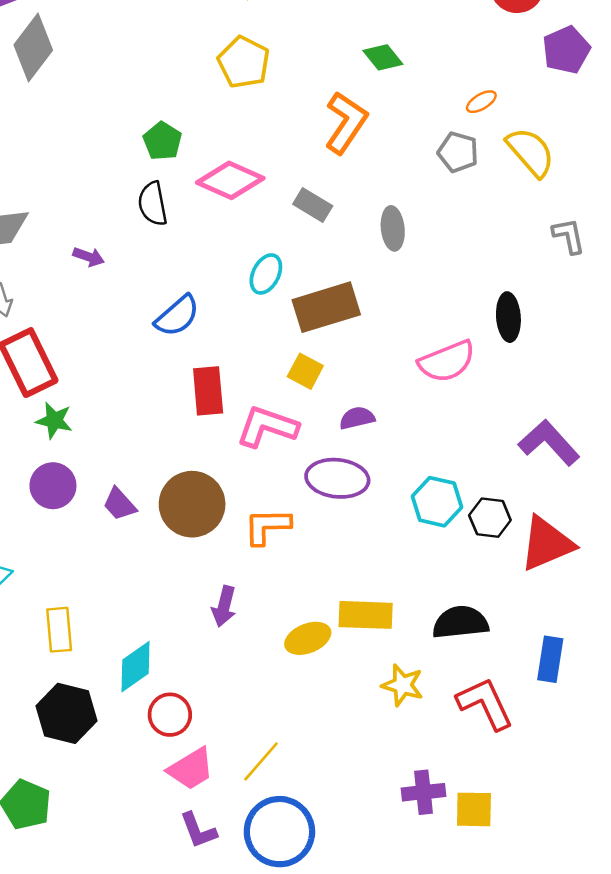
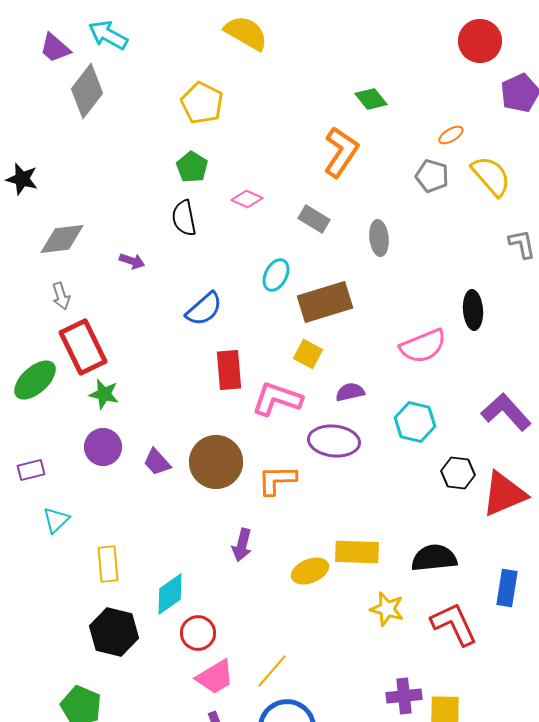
yellow pentagon: (244, 62) -> (202, 103), moved
pink diamond: (230, 180) -> (247, 199), size x0.6
cyan hexagon: (437, 502) -> (415, 422), moved

